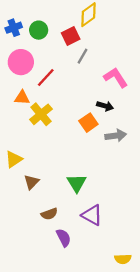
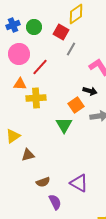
red square: (71, 36) -> (61, 32), turned -35
yellow cross: (41, 114) -> (36, 98), turned 36
brown triangle: (32, 182) -> (28, 155), turned 32
green triangle: (77, 183) -> (64, 125), moved

